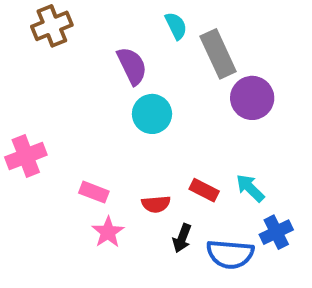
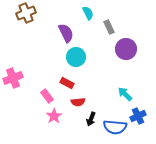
gray rectangle: (218, 54) -> (109, 27), size x0.6
red rectangle: (204, 190) -> (67, 83), moved
pink rectangle: (94, 192) -> (47, 96), turned 32

